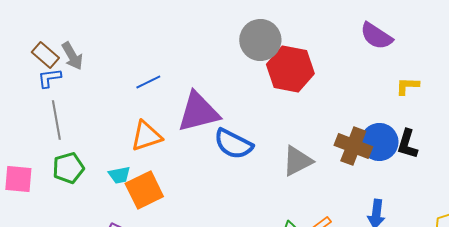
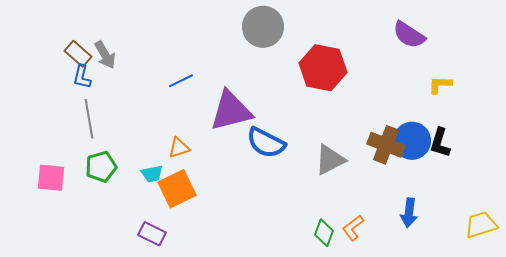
gray circle: (260, 40) -> (263, 27), moved
blue L-shape: (49, 78) -> (82, 77), turned -70
orange triangle: (146, 136) -> (179, 148), moved, size x0.7

